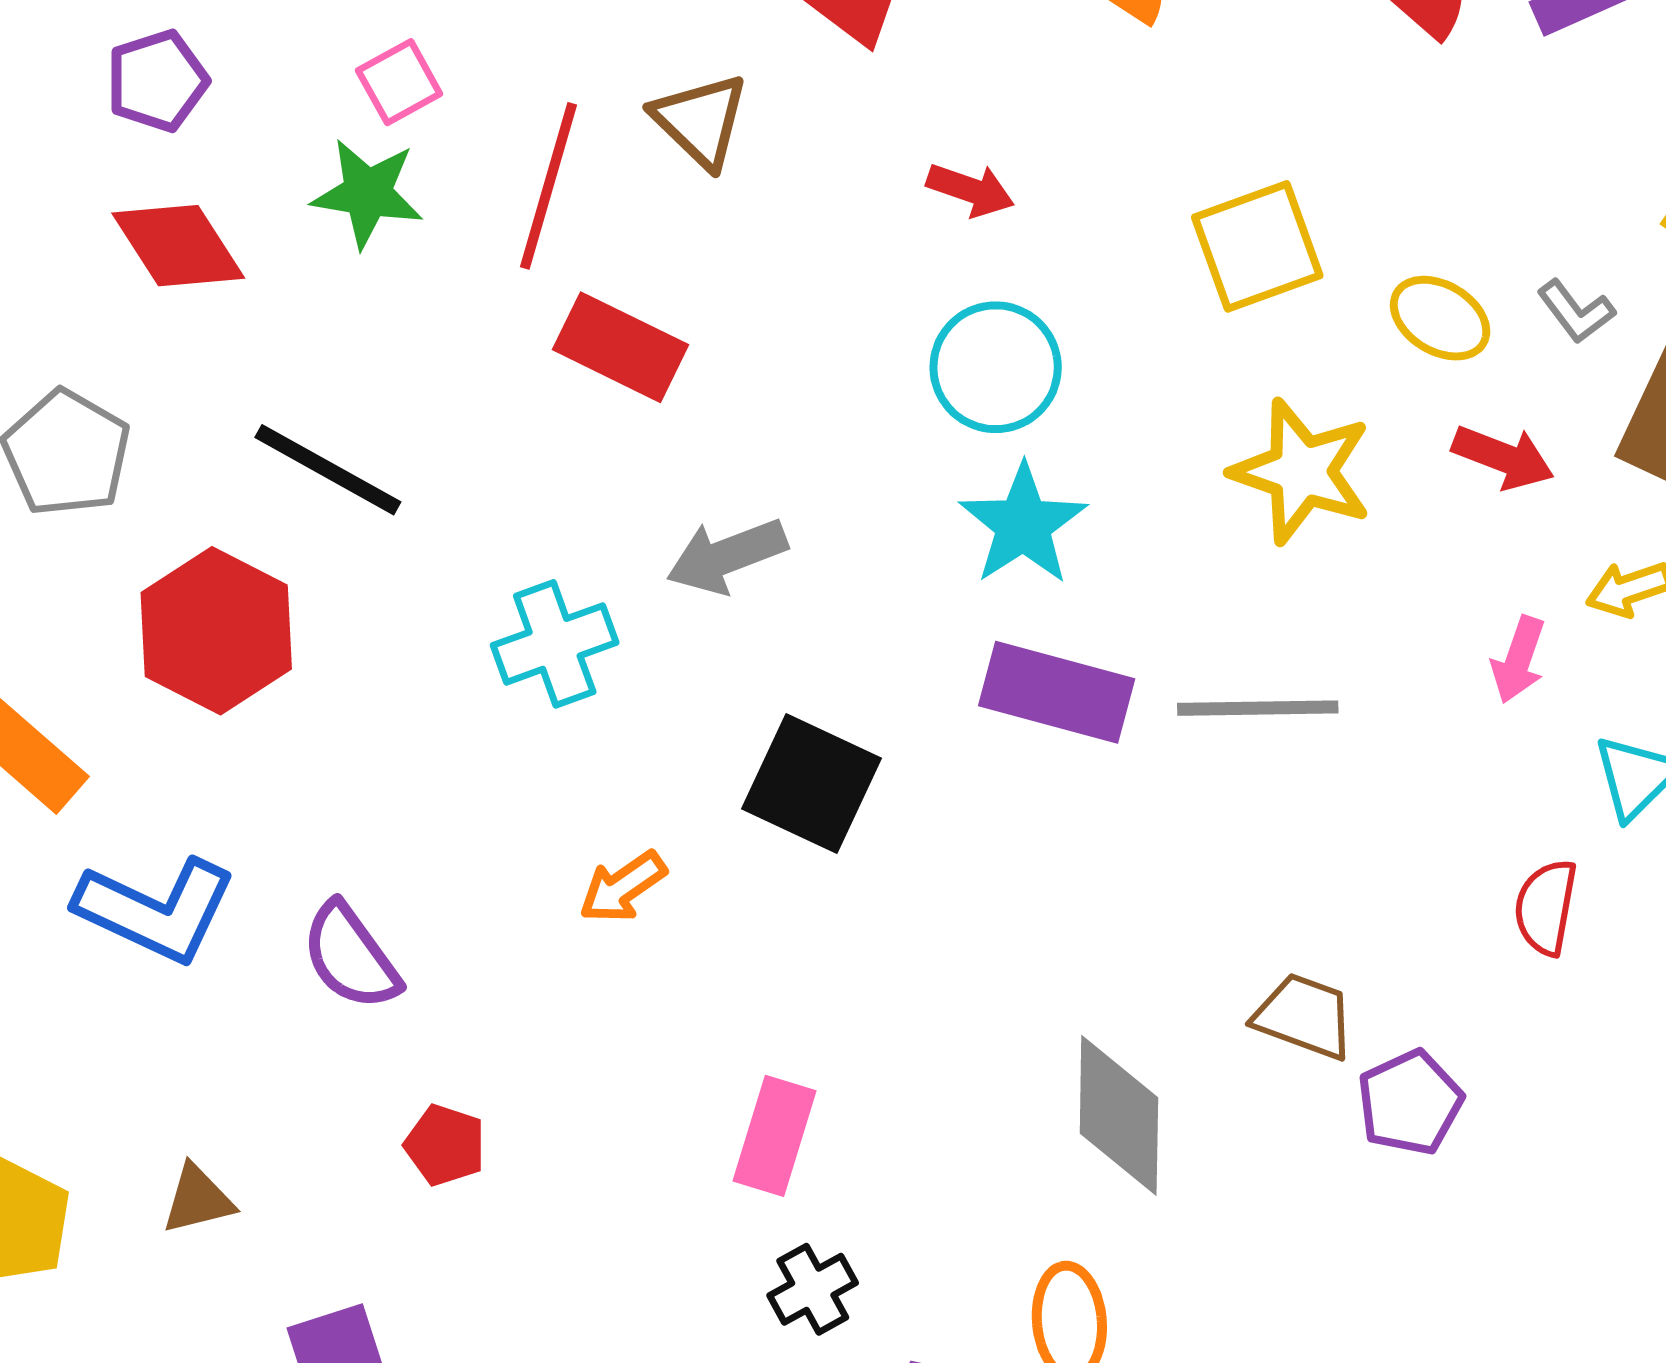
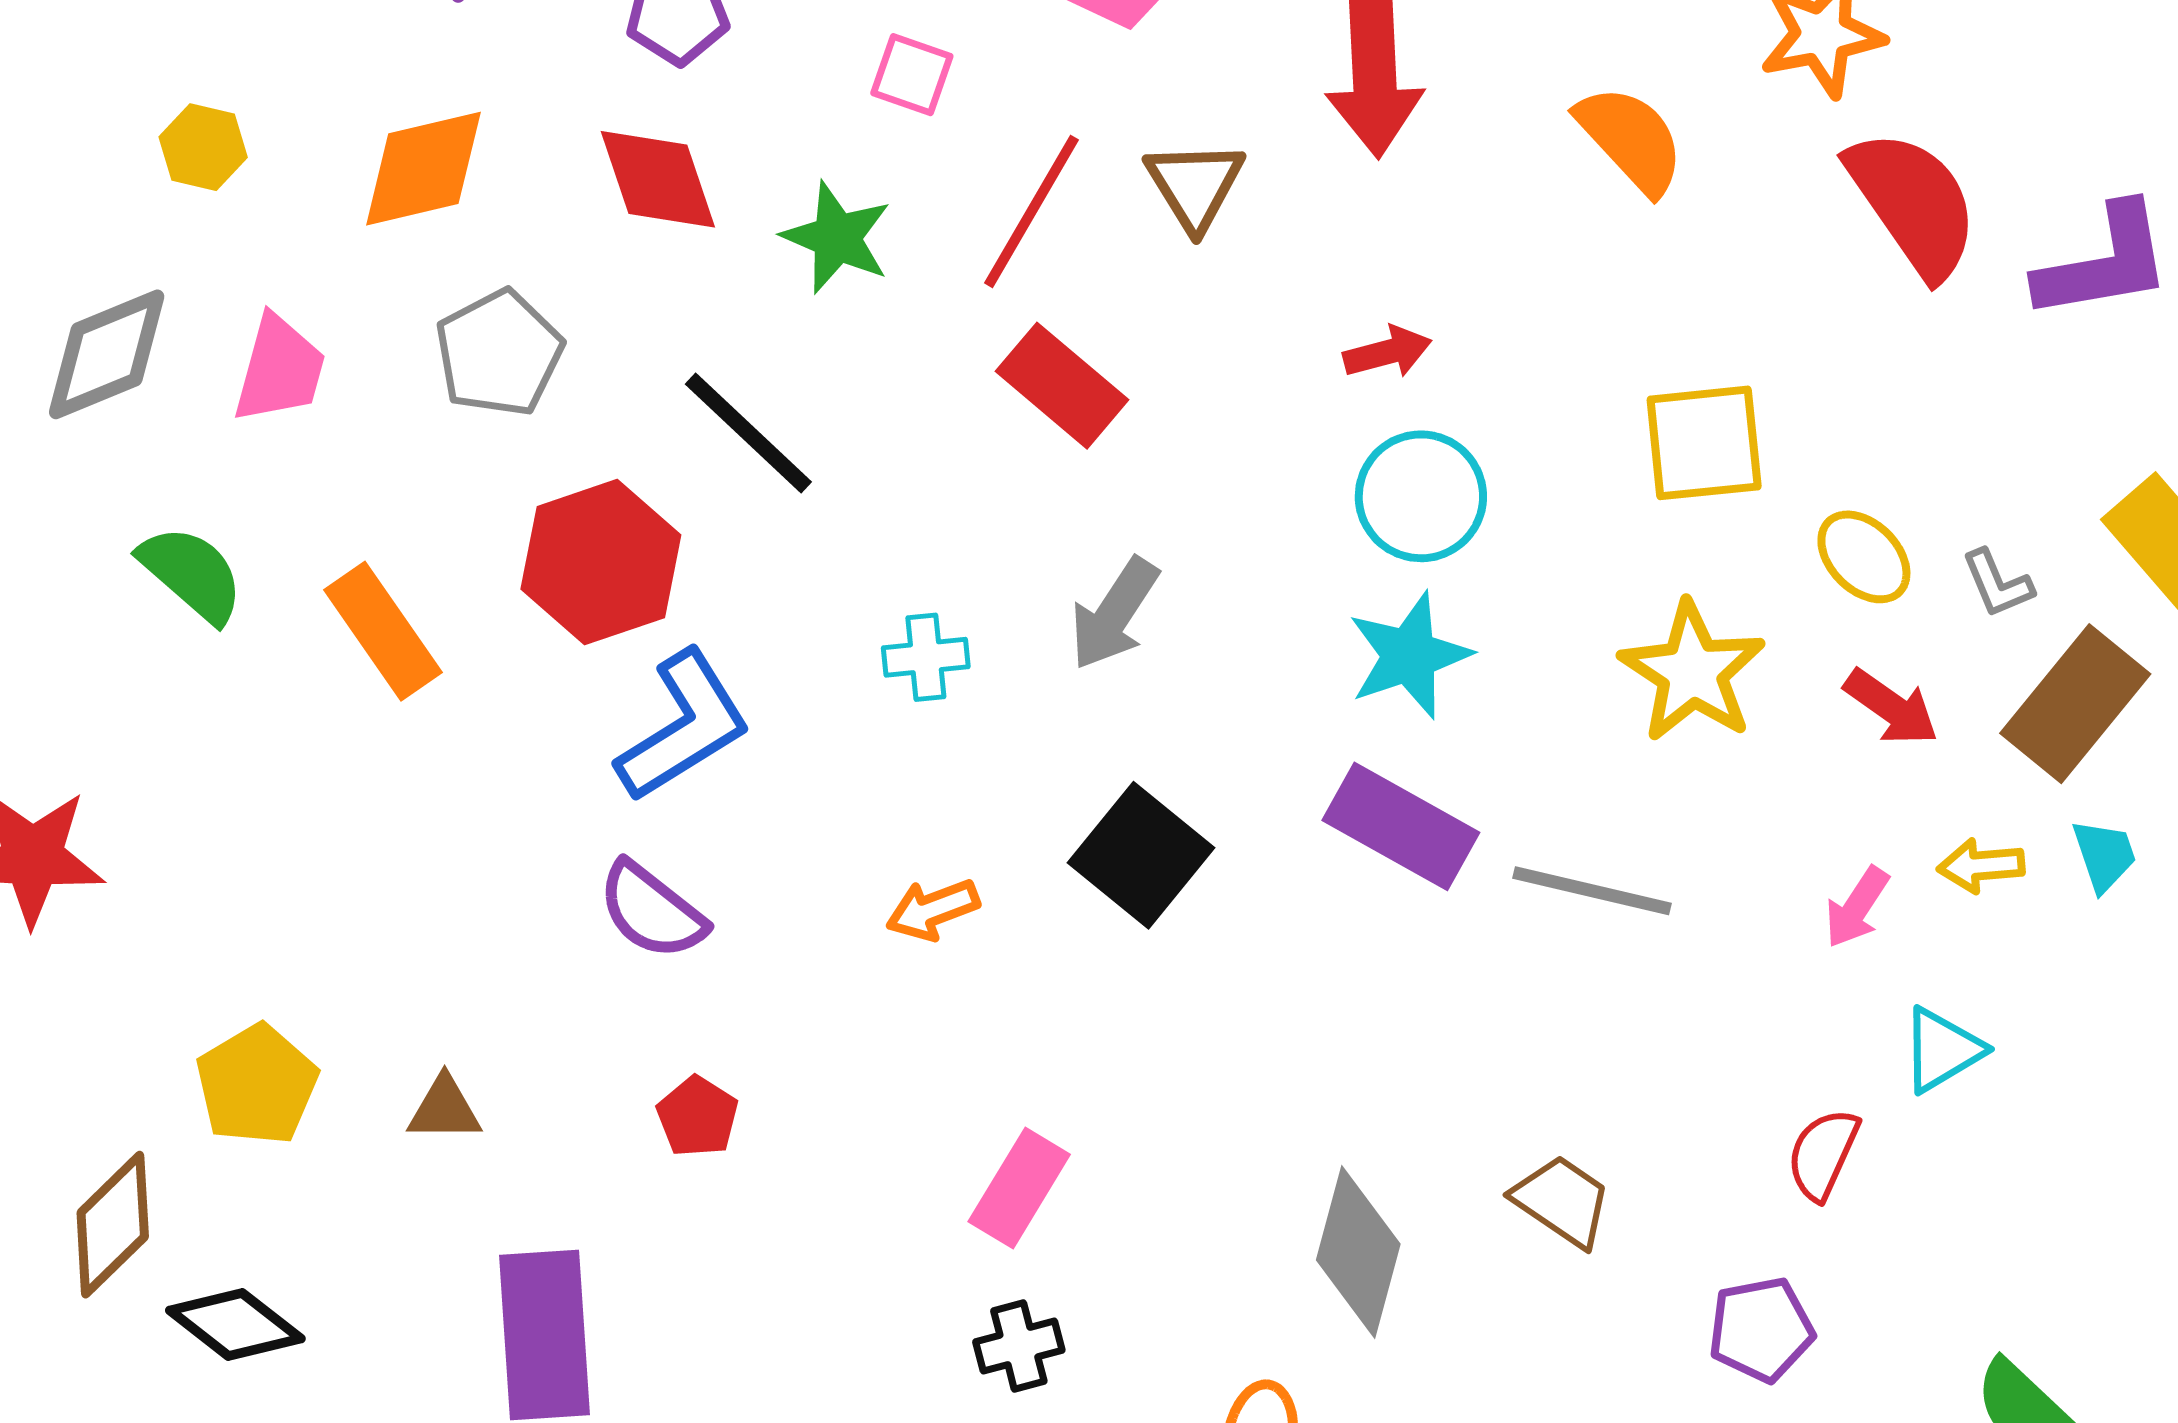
pink square: (399, 82) -> (912, 75), turned 34
red arrow: (970, 190) -> (1388, 352), moved, turned -48
green star: (367, 193) -> (837, 238), moved
gray arrow: (727, 556) -> (1114, 614), turned -50
cyan cross: (555, 644) -> (926, 657), size x0.7
blue L-shape: (156, 910) -> (684, 726), moved, turned -71
purple semicircle: (351, 956) -> (652, 911), turned -30
purple pentagon: (1410, 1103) -> (1761, 1329), moved

